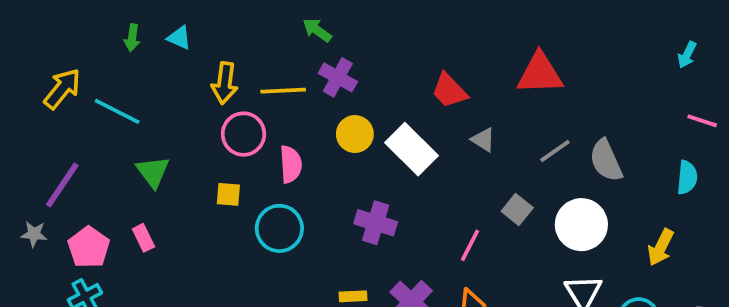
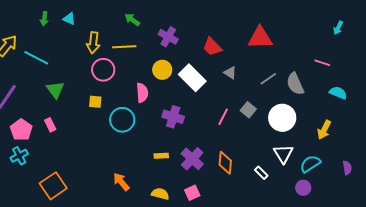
green arrow: (317, 30) -> (132, 20), moved
purple cross: (338, 77) -> (168, 37), moved
pink line: (702, 121) -> (322, 63), moved
pink semicircle: (291, 164) -> (142, 93), moved
cyan semicircle: (687, 177) -> (338, 93), turned -72
pink line: (470, 245) -> (223, 117), moved

